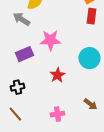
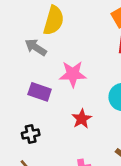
purple rectangle: (24, 54) -> (40, 92), turned 42

